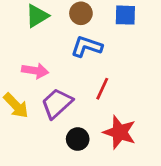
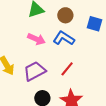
pink arrow: (35, 71) -> (36, 39), moved

